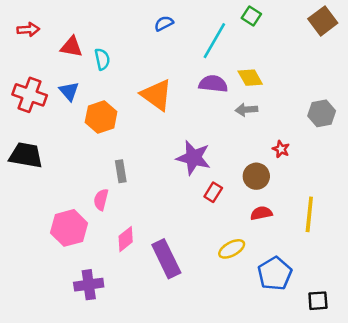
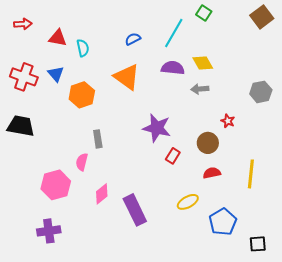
blue semicircle: (164, 23) -> (133, 39), moved
purple cross: (89, 285) -> (49, 231), moved

